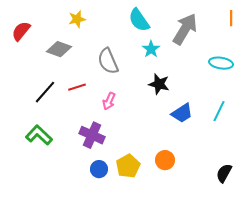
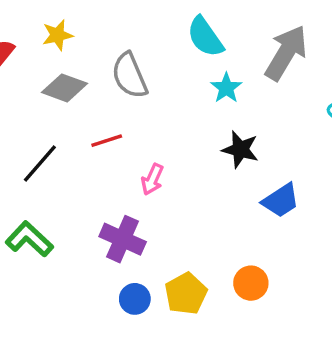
yellow star: (77, 19) -> (57, 35), moved
gray semicircle: (108, 61) -> (130, 76), moved
red line: (77, 87) -> (107, 141), moved

